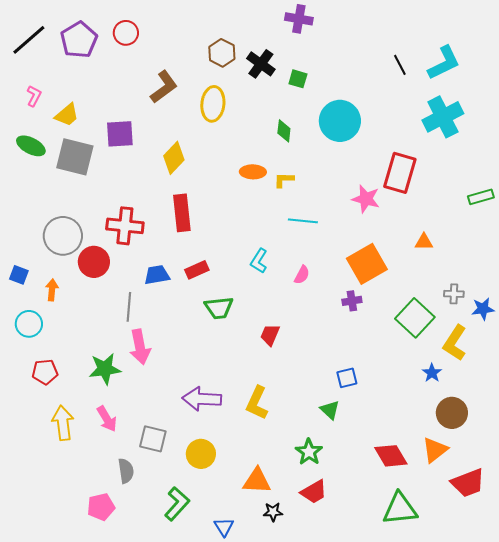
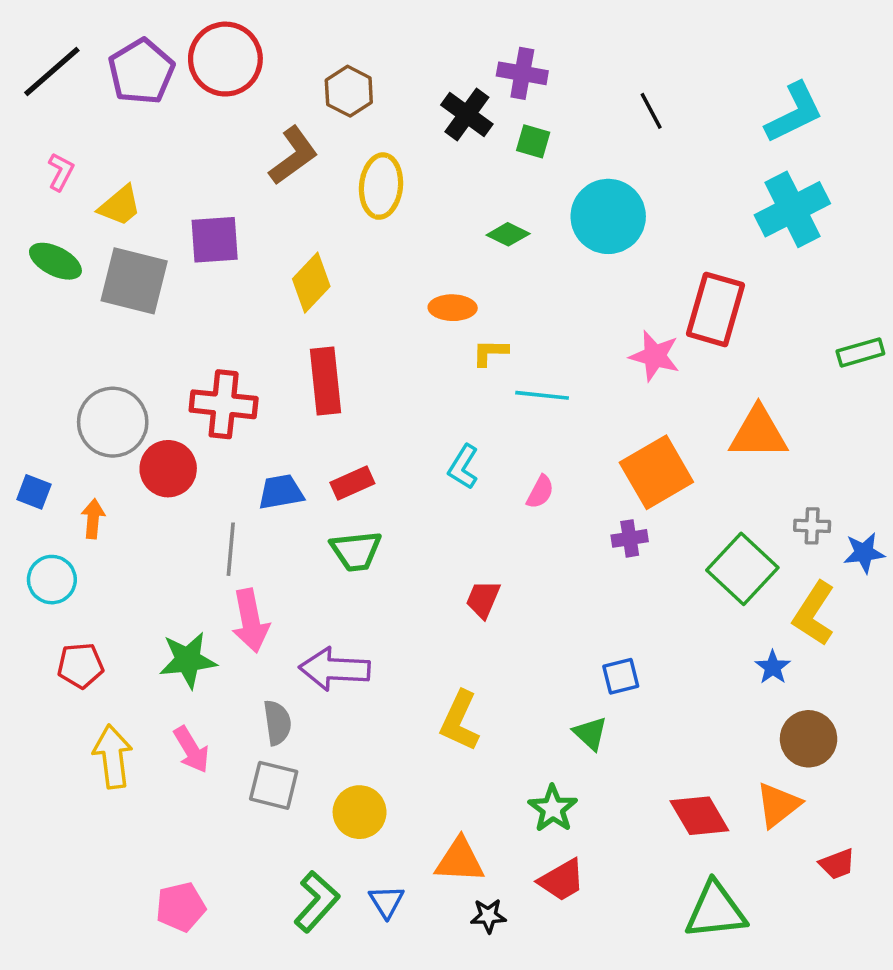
purple cross: (299, 19) -> (522, 73), moved
red circle: (126, 33) -> (225, 59), size x1.6
brown hexagon: (222, 53) -> (349, 91), moved
black line: (400, 65) -> (651, 111), moved
green diamond: (284, 131) -> (508, 234), turned -70
yellow L-shape: (284, 180) -> (490, 352), moved
orange triangle: (424, 242) -> (758, 433), size x1.8
green trapezoid: (219, 308) -> (356, 551), moved
purple arrow: (202, 399) -> (335, 669), moved
gray semicircle: (126, 471) -> (277, 723), moved
red trapezoid: (468, 483) -> (837, 864), size x0.6
blue triangle: (224, 527) -> (386, 902), moved

